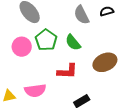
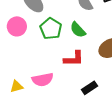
pink circle: (22, 47) -> (17, 26), moved

